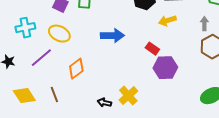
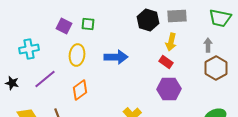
yellow arrow: (167, 21) -> (171, 42), turned -60
yellow ellipse: (59, 34) -> (77, 55), moved, turned 70
red rectangle: (152, 49) -> (166, 62), moved

